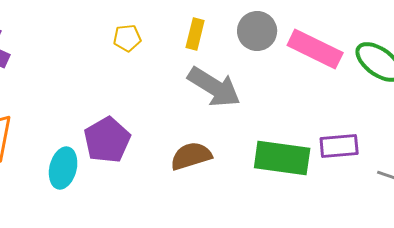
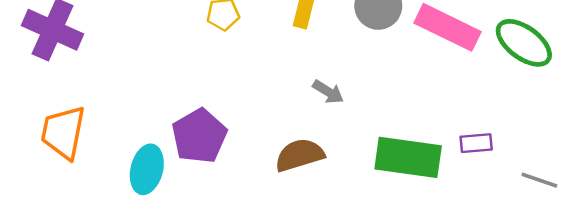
gray arrow: (214, 87) -> (328, 92), moved, size x0.5
purple rectangle: (339, 146) -> (476, 143), size x0.7

